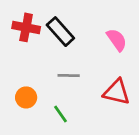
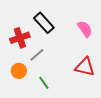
red cross: (26, 27) -> (20, 38), moved, turned -30
gray line: (69, 76) -> (37, 55), moved, turned -42

